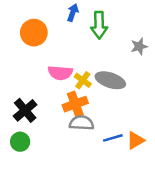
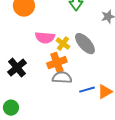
gray ellipse: (110, 80) -> (85, 44), turned 30
green circle: (20, 142) -> (11, 108), moved

